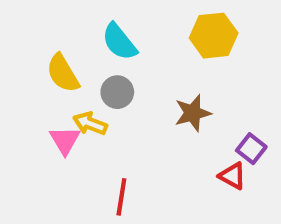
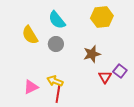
yellow arrow: (90, 124) -> (55, 81), moved
pink triangle: (65, 140) -> (31, 87), moved, turned 35
red triangle: (232, 176) -> (105, 77), moved, turned 32

